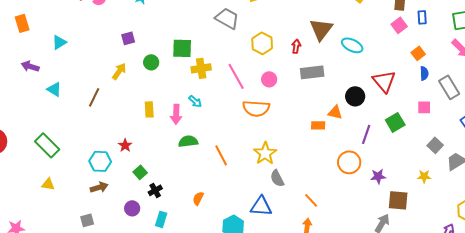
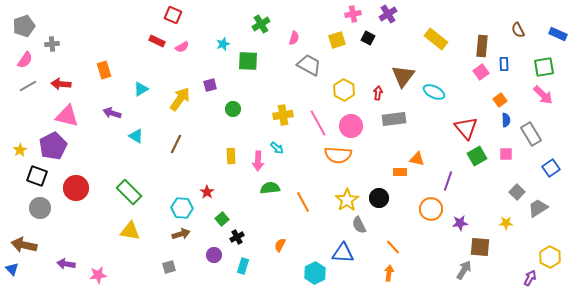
green square: (182, 48) -> (248, 61), moved
yellow arrow: (119, 71) -> (180, 99), moved, size x1.4
pink circle: (269, 79) -> (351, 126), size x1.5
black circle: (355, 96) -> (379, 198), moved
green square: (395, 122) -> (477, 156), moved
yellow triangle: (48, 184) -> (130, 231), size x1.5

